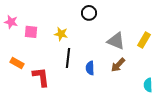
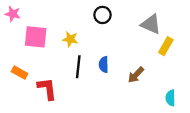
pink star: (11, 22) -> (13, 14), moved
pink square: (31, 32) -> (36, 37), size x1.5
gray triangle: (116, 41) -> (151, 24), moved
blue semicircle: (90, 68) -> (104, 65), moved

